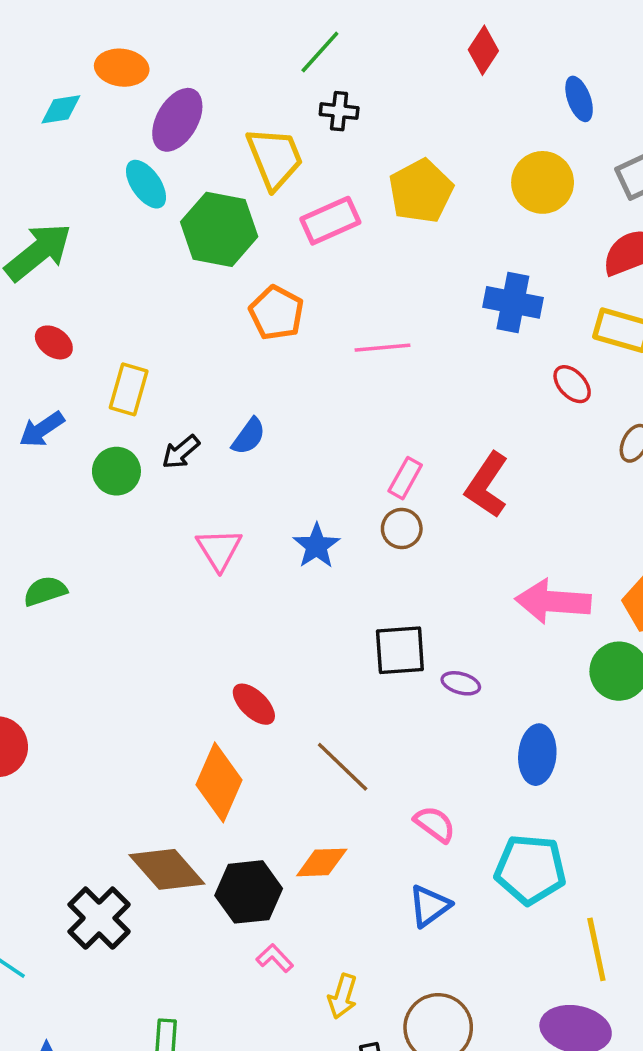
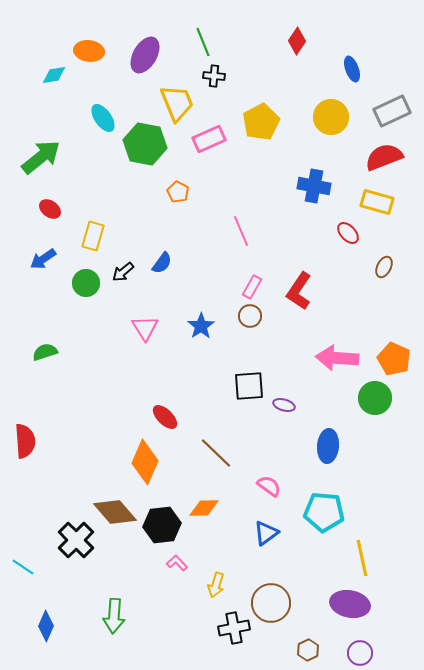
green line: (320, 52) -> (203, 42), turned -64
purple ellipse: (177, 120) -> (145, 55), moved
orange pentagon: (276, 313) -> (178, 192), size x0.7
pink line: (383, 348) -> (241, 231), moved, turned 72

